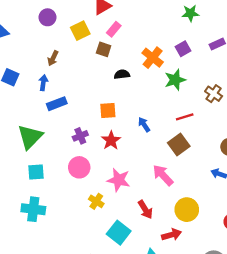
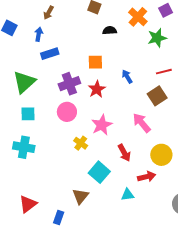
purple cross: (80, 136) -> (69, 84), size x1.5
pink star: (119, 180) -> (102, 125), turned 30

